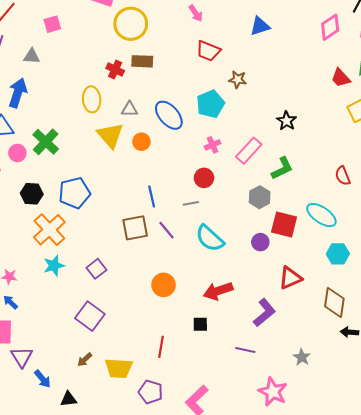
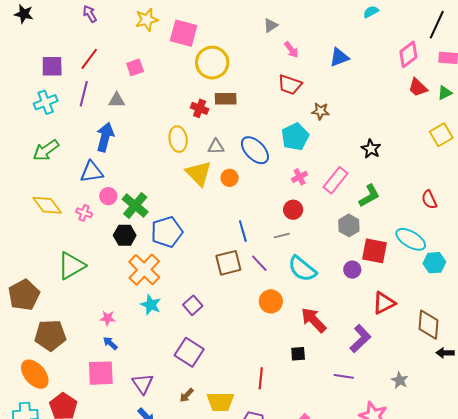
pink arrow: (196, 13) -> (291, 50), moved
red trapezoid: (341, 78) -> (418, 87), moved
green cross: (46, 142) -> (135, 206), moved
cyan hexagon: (338, 254) -> (434, 263), moved
cyan star: (54, 266) -> (151, 305), turned -30
orange circle: (164, 285) -> (271, 301), moved
red arrow: (218, 291) -> (314, 320), turned 68
purple triangle: (22, 357) -> (143, 384), moved

